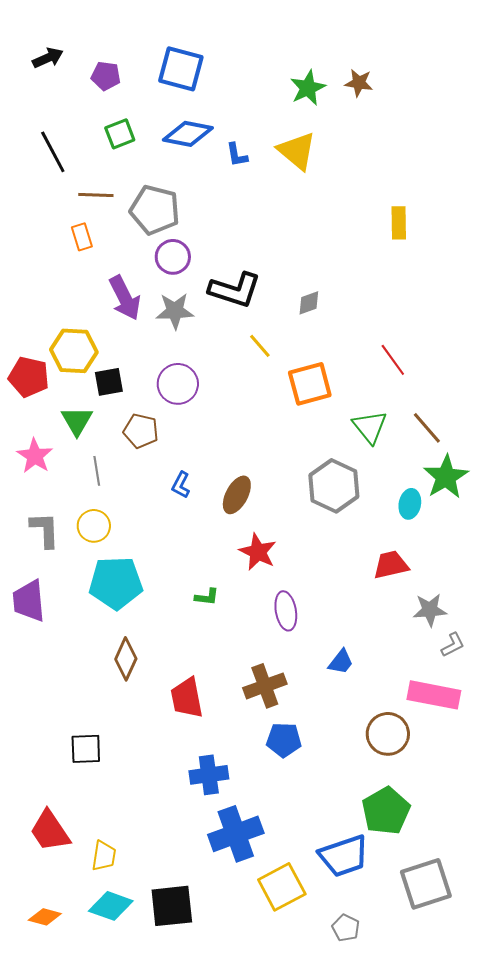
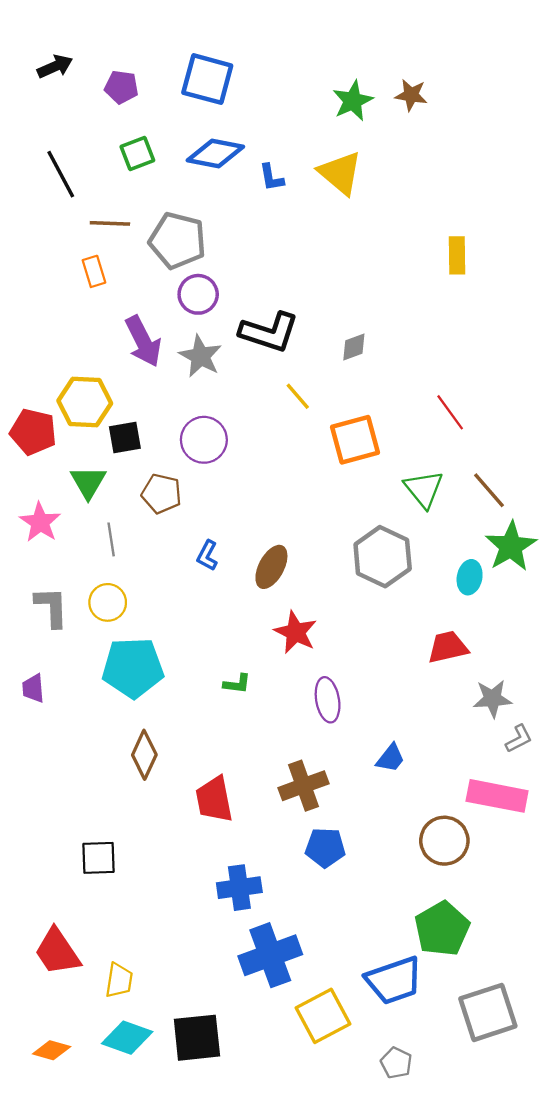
gray star: (175, 311) -> (200, 356), turned 30
purple trapezoid: (29, 601) -> (33, 688), size x0.6

